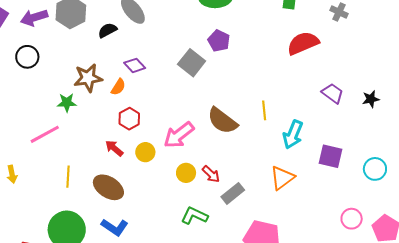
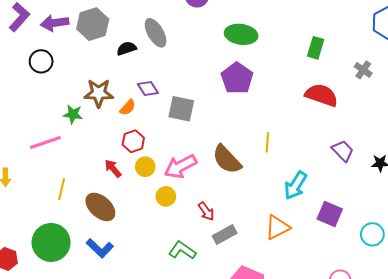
purple pentagon: (219, 41) -> (237, 78), size x1.4
red semicircle: (303, 43) -> (321, 95), turned 32
gray square: (192, 63) -> (181, 109), moved, turned -36
yellow line: (264, 110) -> (267, 142), moved
yellow circle: (145, 152) -> (145, 167), moved
yellow circle: (186, 173) -> (166, 196), moved

